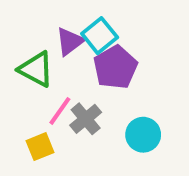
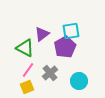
cyan square: (100, 36) -> (71, 31), moved, turned 30
pink line: (60, 111) -> (28, 70), moved

